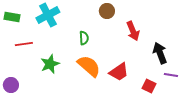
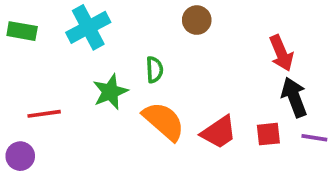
red arrow: (133, 31) -> (281, 53), moved
red line: (24, 44) -> (44, 114), moved
green star: (50, 64) -> (110, 92), moved
red square: (149, 86) -> (268, 134), moved, turned -32

